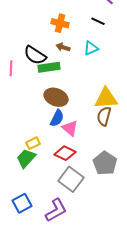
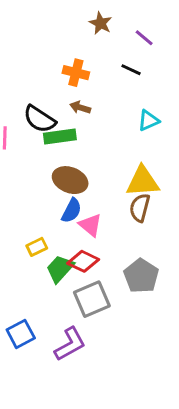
cyan triangle: (91, 48) -> (148, 121), moved
green trapezoid: (26, 158) -> (60, 269), moved
gray square: (71, 179) -> (92, 299), turned 30

